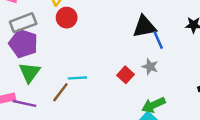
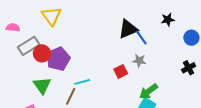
red circle: (67, 18) -> (42, 53), moved
purple pentagon: (23, 43) -> (58, 59), moved, turned -30
red square: (126, 75) -> (121, 71), turned 32

